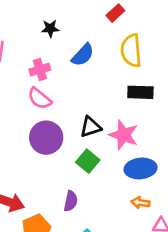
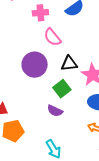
pink semicircle: (40, 98) -> (52, 37), moved
purple semicircle: (71, 201) -> (55, 111), moved, turned 91

